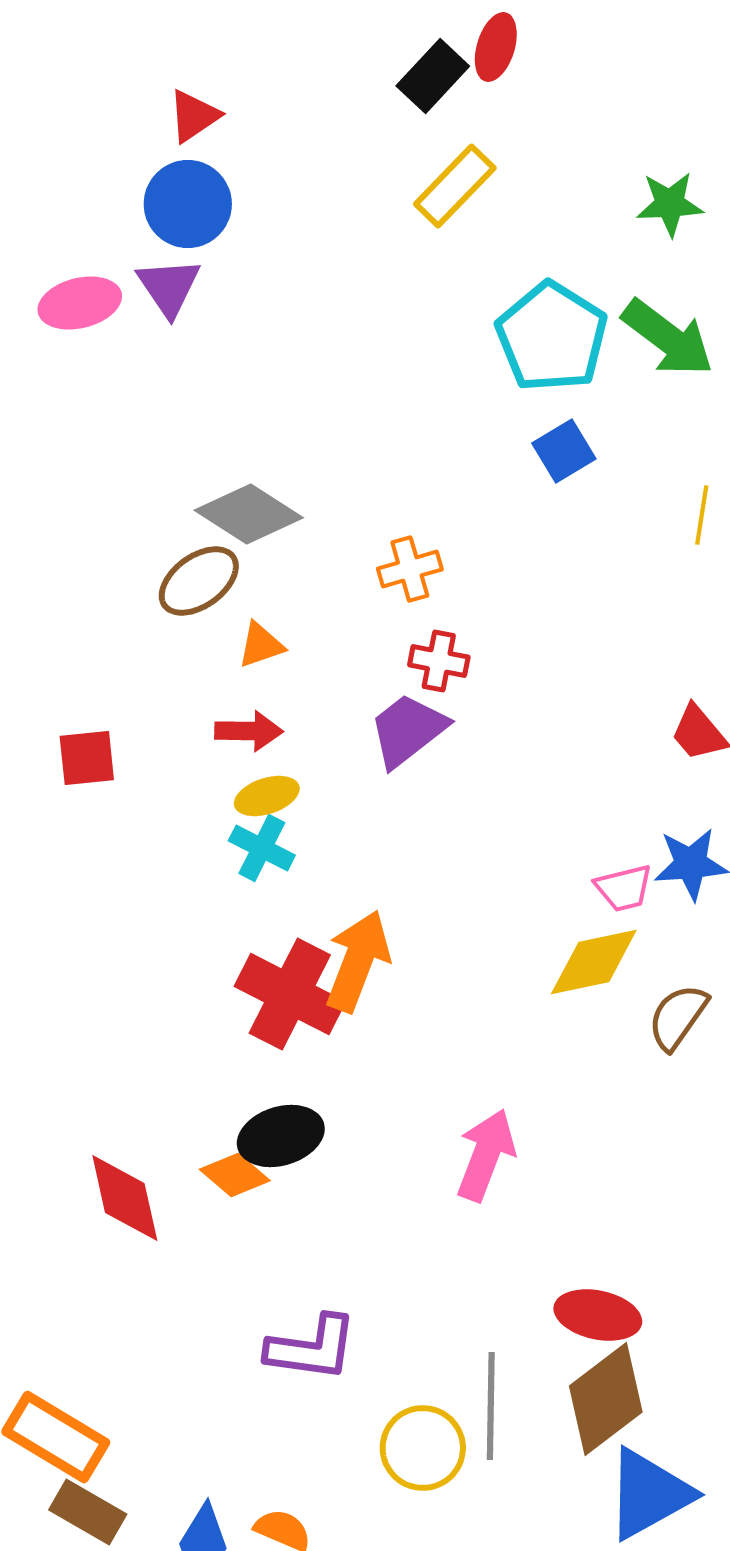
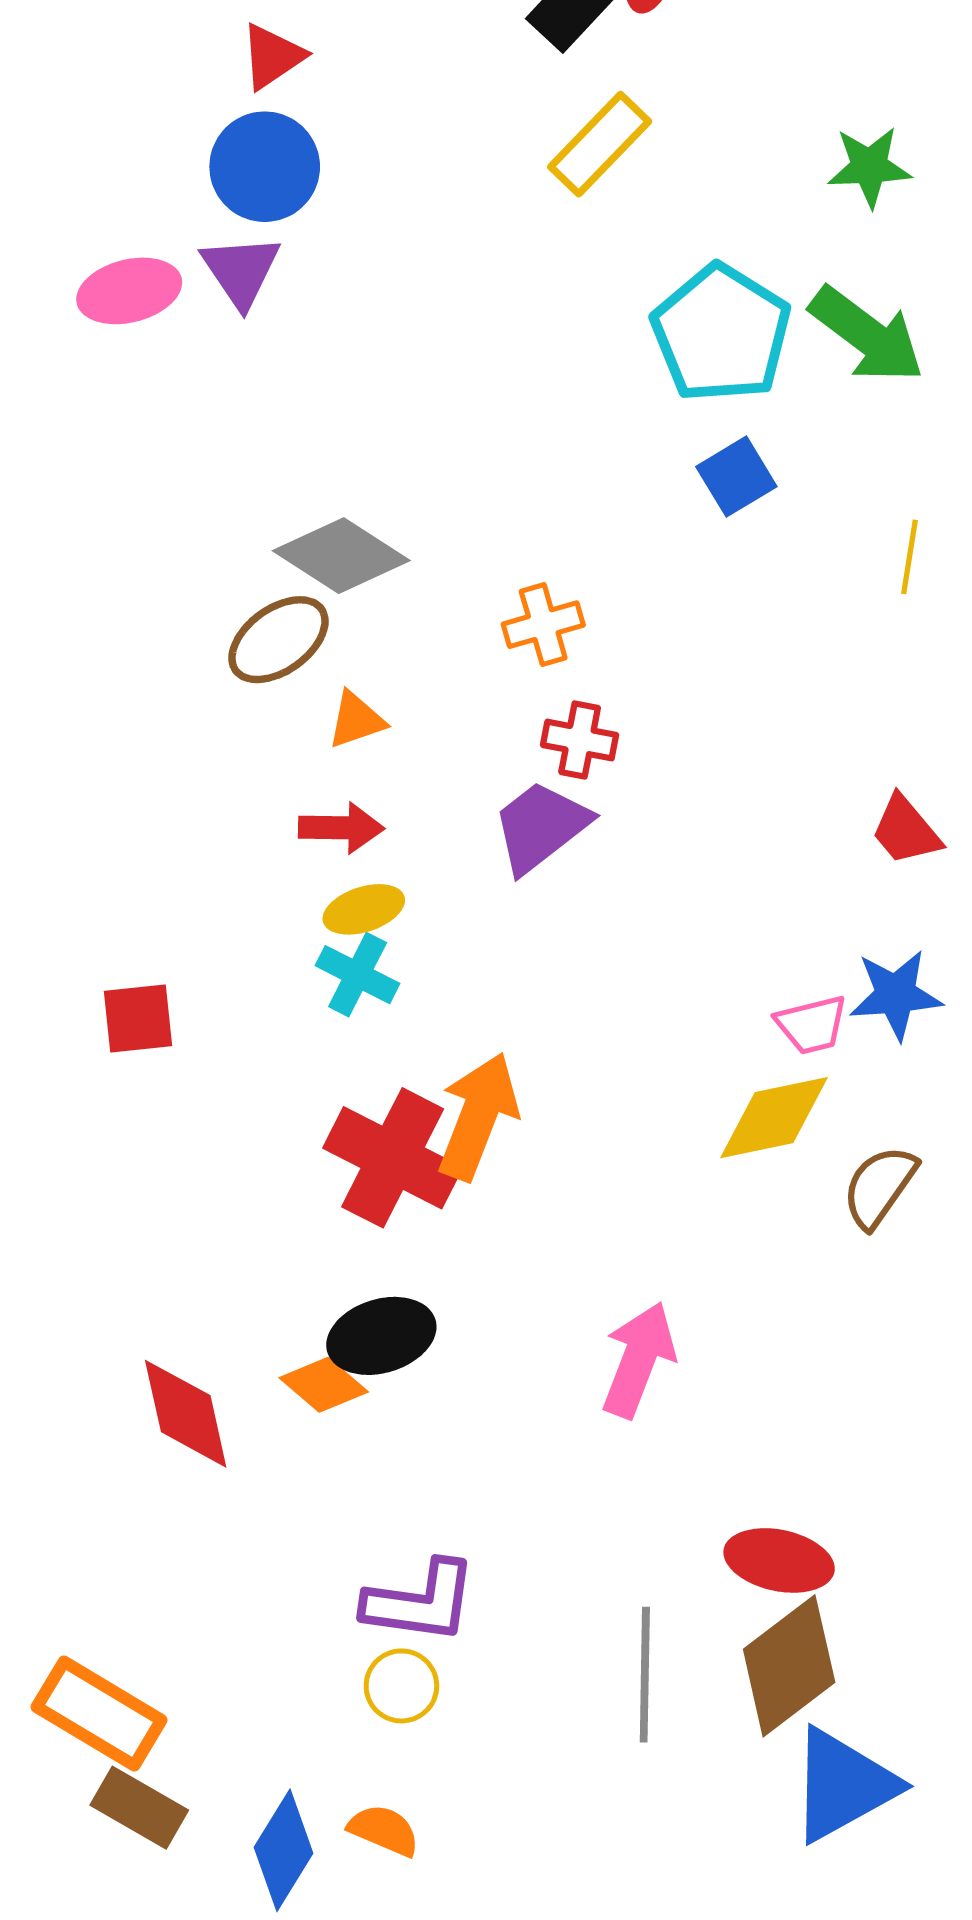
red square: (87, 758) -> (138, 1019), moved
yellow circle: (423, 1448) -> (401, 1686), moved, size x0.7

